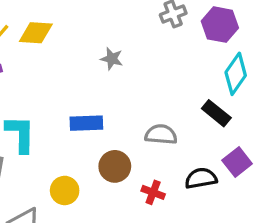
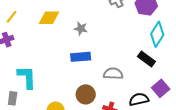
yellow diamond: (36, 33) -> (49, 18), moved
blue rectangle: (86, 123) -> (81, 57), moved

